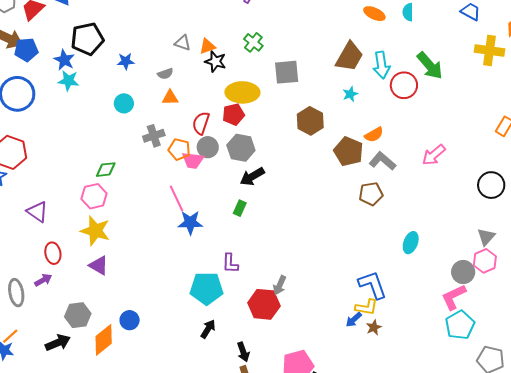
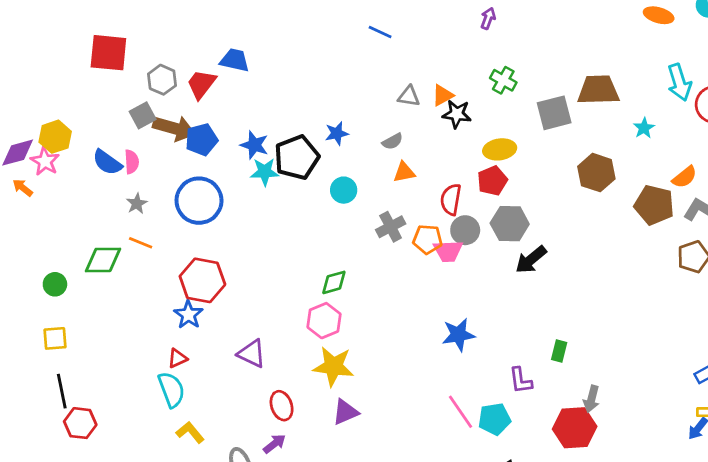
black pentagon: (87, 39) -> (297, 157), moved
brown trapezoid: (349, 57) -> (598, 90), moved, turned -112
yellow ellipse: (242, 92) -> (500, 149), size x0.7
pink line: (176, 198) -> (460, 412), moved
green rectangle: (240, 208) -> (559, 351), moved
purple triangle: (99, 265) -> (345, 412), turned -45
cyan pentagon: (207, 288) -> (495, 419), size x0.7

